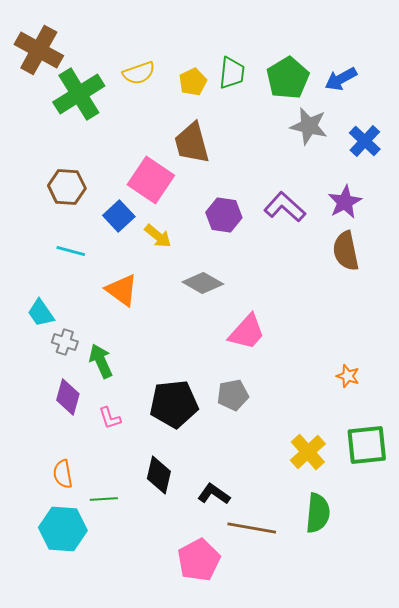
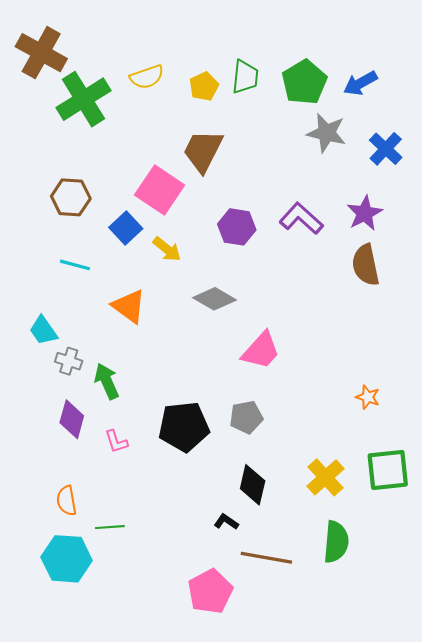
brown trapezoid: (192, 143) -> (203, 151), turned 42
black diamond: (159, 475) -> (253, 485), moved
black L-shape: (214, 494) -> (226, 522), size x0.7

